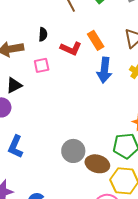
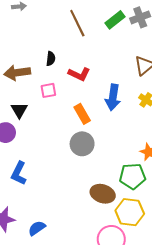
orange rectangle: (96, 40) -> (82, 114), moved
black triangle: (14, 85) -> (19, 110), turned -36
gray circle: (73, 151) -> (82, 144), moved

